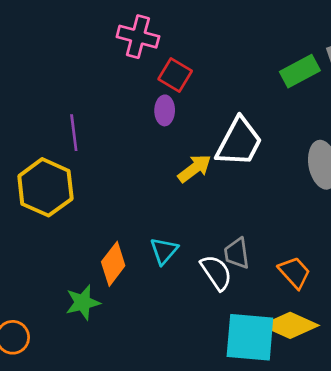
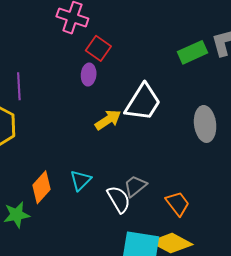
gray trapezoid: (237, 253) -> (135, 186), turned 55

